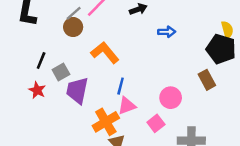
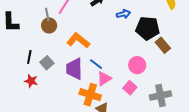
gray line: (74, 13) -> (47, 15), turned -48
black pentagon: (221, 49) -> (148, 28), moved
blue line: (121, 86) -> (96, 64), turned -56
purple trapezoid: (77, 90) -> (74, 69), moved
orange cross: (106, 122) -> (90, 95), turned -30

